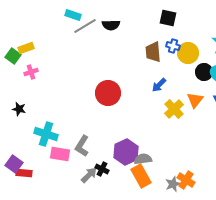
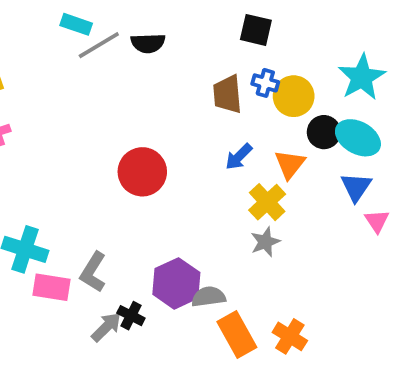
orange triangle: (195, 100) -> (290, 164), moved
orange rectangle: (141, 176) -> (237, 335), moved
gray star: (173, 184) -> (265, 242), moved

